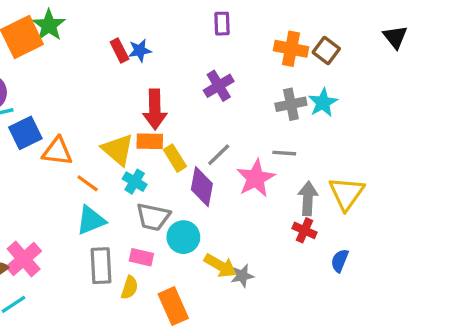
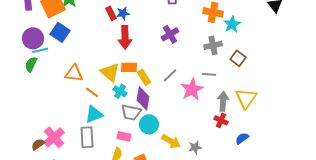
brown square: (326, 50) -> (238, 58), moved
cyan star: (323, 103) -> (232, 24), moved
red arrow: (155, 109) -> (125, 37), moved
blue square: (25, 133) -> (60, 32), moved, turned -30
purple diamond: (202, 187) -> (143, 98), moved
blue semicircle: (340, 261) -> (242, 138), turned 32
gray rectangle: (101, 266) -> (87, 137), moved
gray star: (242, 276) -> (195, 147), moved

